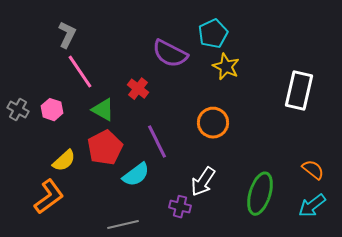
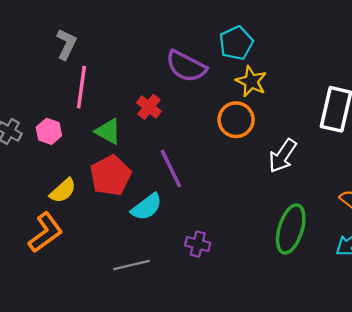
pink line: (80, 72) -> (81, 87), turned 42
orange circle: (213, 123) -> (236, 120), moved
white arrow: (203, 182) -> (283, 156), moved

